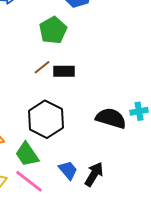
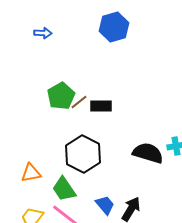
green pentagon: (53, 30) -> (61, 96), moved

